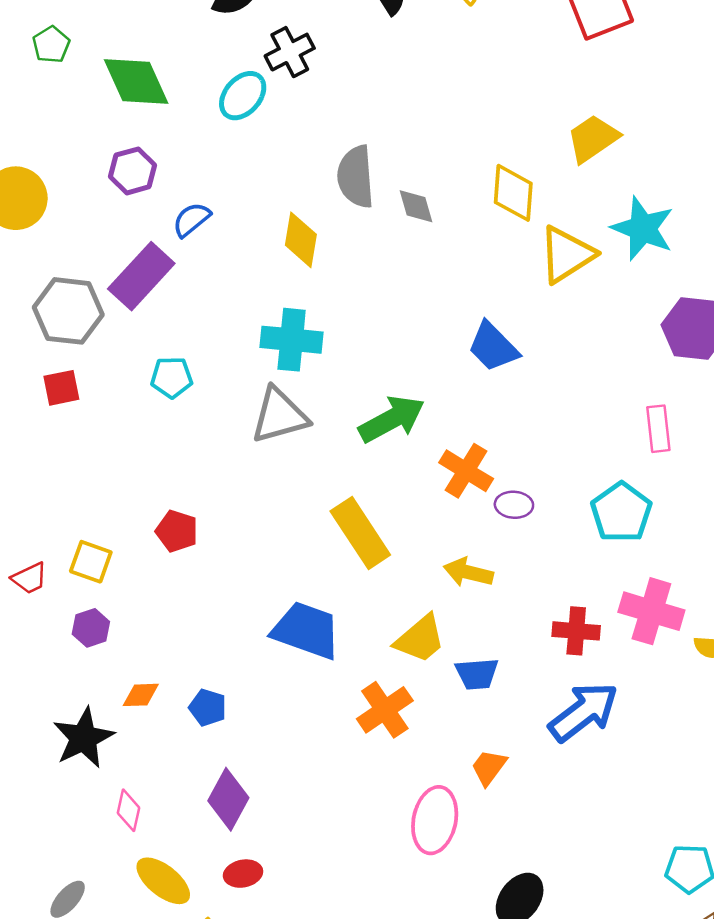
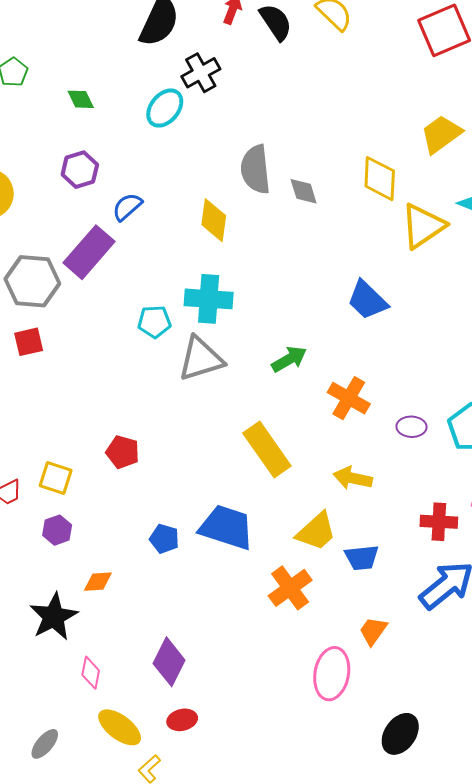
green diamond: (136, 82) -> (81, 99), size x0.5
cyan pentagon: (172, 377) -> (154, 322), moved
green arrow: (392, 419) -> (289, 359), size x0.7
purple ellipse: (514, 505) -> (411, 427), moved
blue pentagon: (208, 708) -> (164, 539), moved

